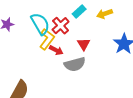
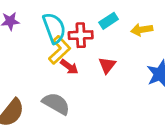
red cross: (61, 26) -> (81, 35), turned 30
gray semicircle: (75, 64) -> (56, 104), moved, turned -145

